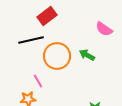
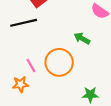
orange circle: (57, 56) -> (59, 62), moved

